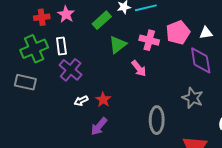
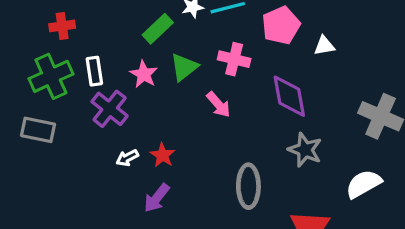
pink star: (66, 14) -> (144, 74), moved
pink pentagon: (178, 32) -> (281, 25), moved
purple diamond: (201, 60) -> (289, 96), moved

